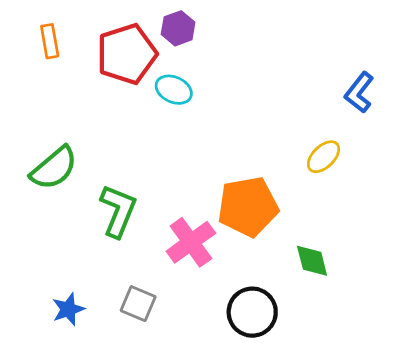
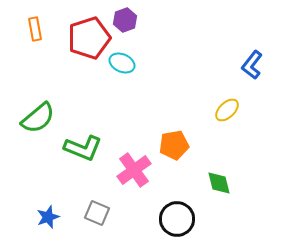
orange pentagon: (248, 207) -> (174, 145), size x0.7
green L-shape: (118, 211) -> (83, 148), turned 90

